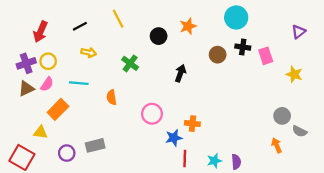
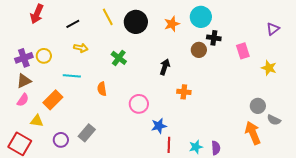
cyan circle: (236, 17) -> (201, 17), moved
red arrow: (40, 32) -> (37, 14), moved
black circle: (159, 36) -> (136, 22), moved, size x1.5
black cross: (243, 47) -> (214, 38), moved
pink semicircle: (47, 84) -> (23, 100), moved
orange cross: (192, 124) -> (184, 92), moved
gray rectangle: (95, 145) -> (87, 133), turned -36
orange arrow: (277, 145) -> (253, 133), size x1.6

